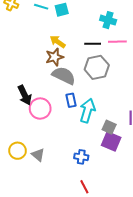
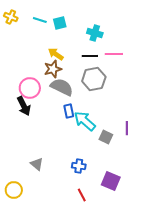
cyan cross: (108, 20) -> (95, 33), moved
pink circle: (40, 108) -> (30, 88), moved
cyan arrow: (87, 111) -> (85, 121), turned -65
purple square: (111, 141) -> (111, 181), moved
yellow circle: (17, 151) -> (14, 190), moved

